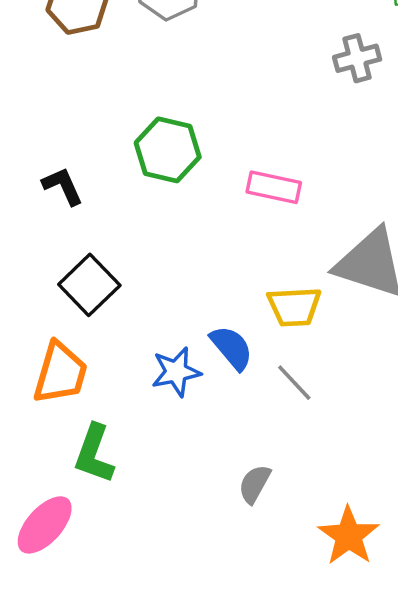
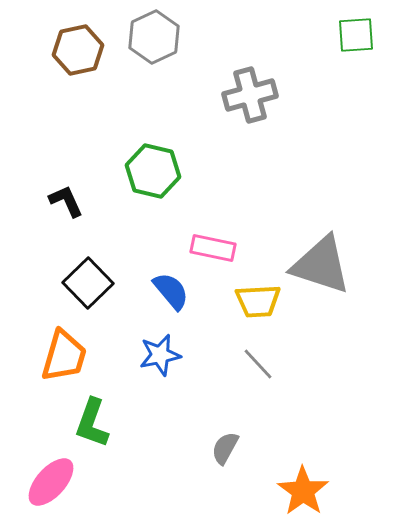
gray cross: (357, 58) -> (250, 95), moved, size x1.4
pink rectangle: (274, 187) -> (213, 248), moved
blue semicircle: (232, 348) -> (171, 291), moved

